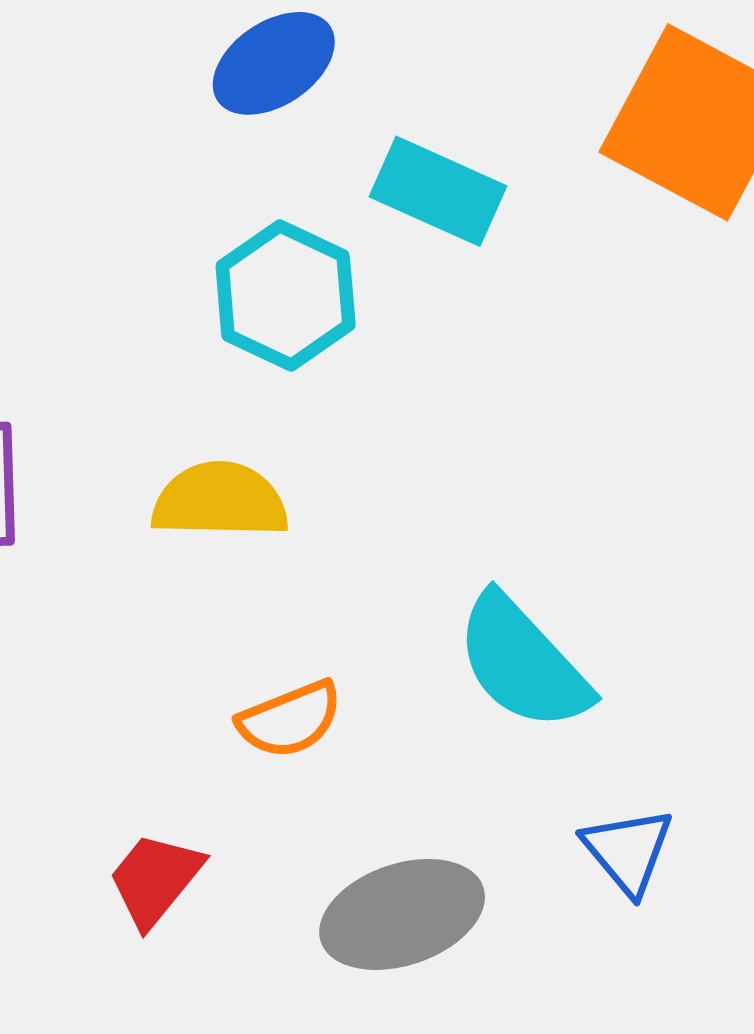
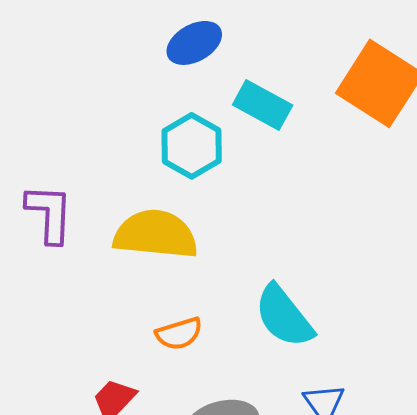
yellow semicircle: (220, 501) -> (156, 234), size x1.4

